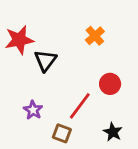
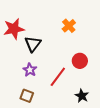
purple star: (33, 110) -> (30, 70), moved
brown square: (62, 133) -> (27, 96), moved

